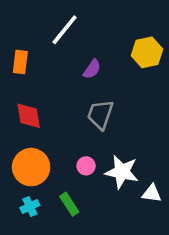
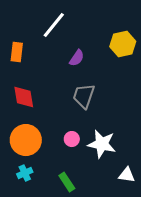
white triangle: (152, 193) -> (127, 175), moved
green rectangle: (69, 204) -> (67, 182), moved

